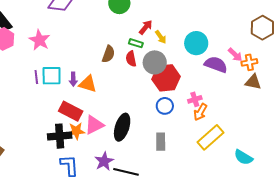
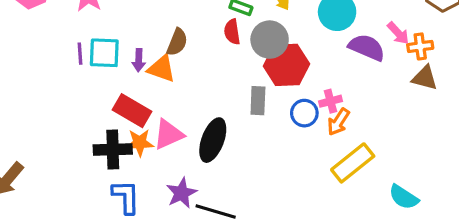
brown semicircle: (108, 54) -> (177, 42), moved
blue circle: (165, 106) -> (304, 113), moved
gray rectangle: (161, 142) -> (258, 101), moved

